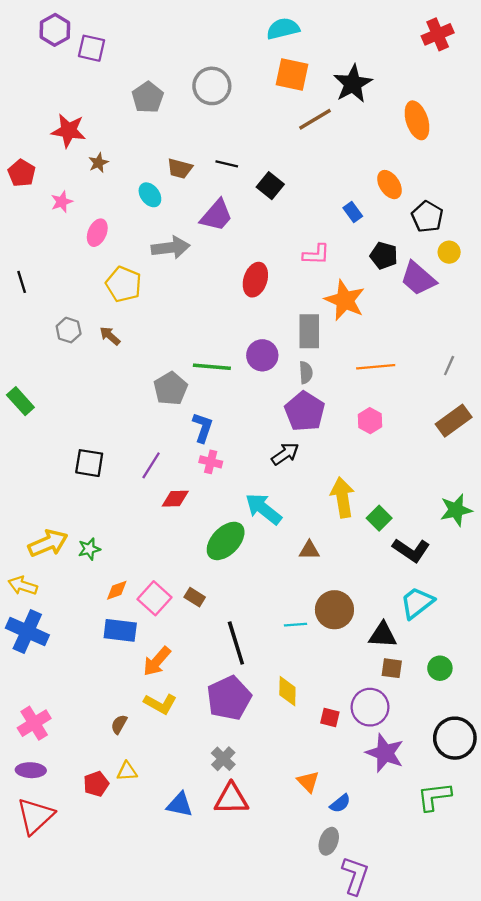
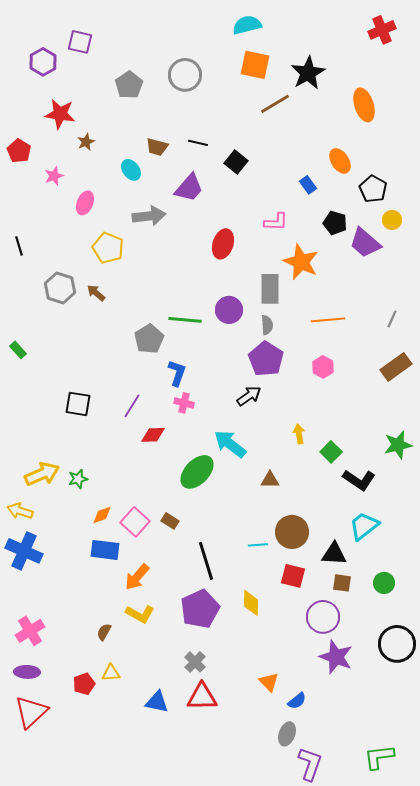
purple hexagon: (55, 30) -> (43, 62), moved
gray hexagon: (69, 330) -> (60, 288), size x1.4
green rectangle: (20, 401) -> (18, 350), size x0.7
yellow arrow: (343, 497) -> (299, 434), size x0.6
red square: (330, 717) -> (293, 576), moved, size x1.4
green L-shape: (434, 797) -> (379, 757), moved

